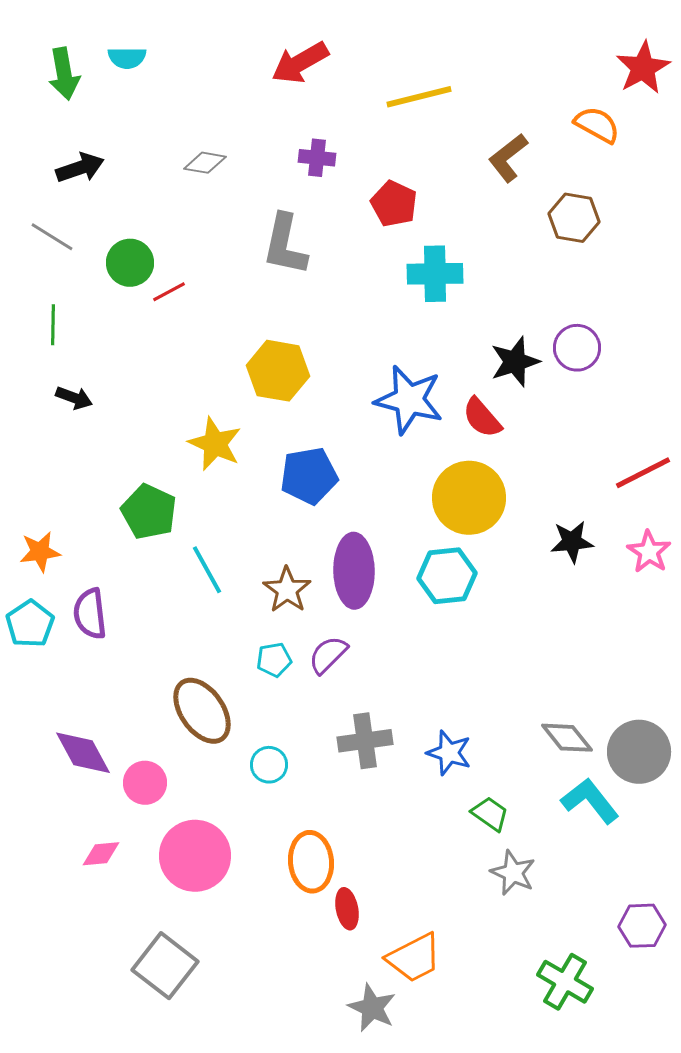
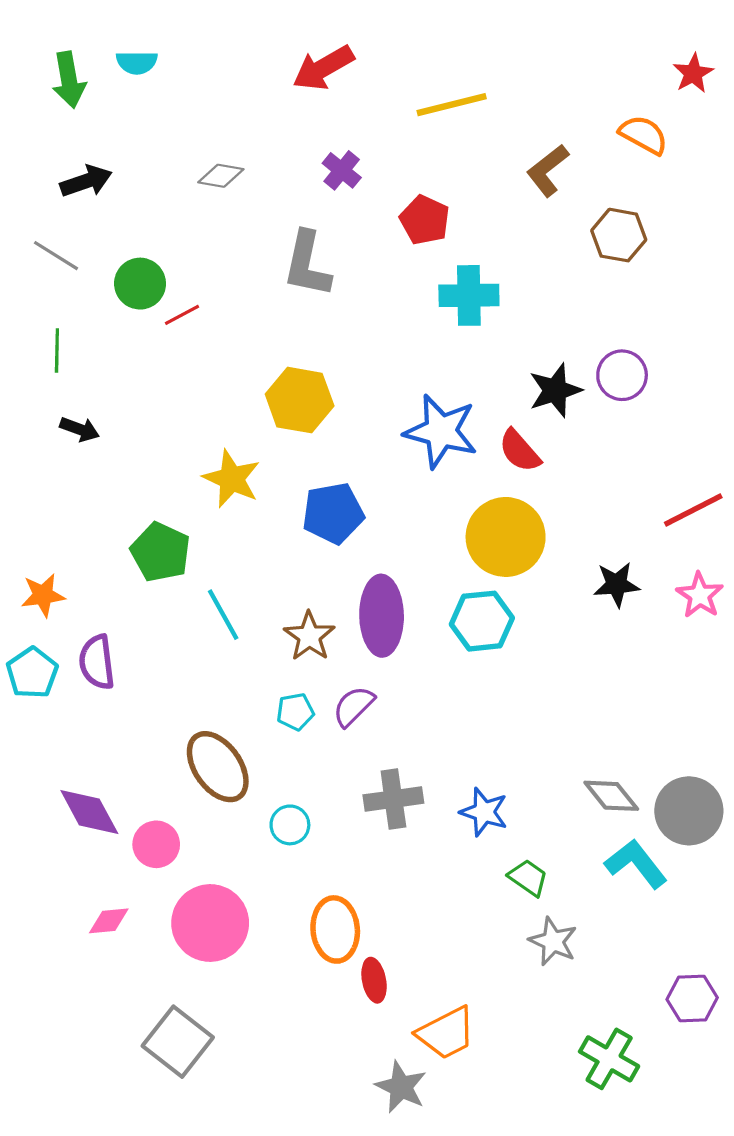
red star: (643, 68) -> (693, 73), size x0.7
purple cross: (317, 158) -> (342, 170), turned 33

